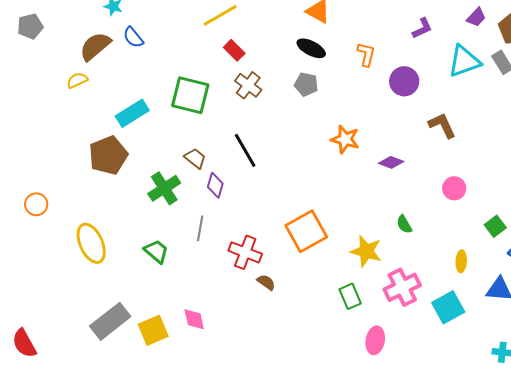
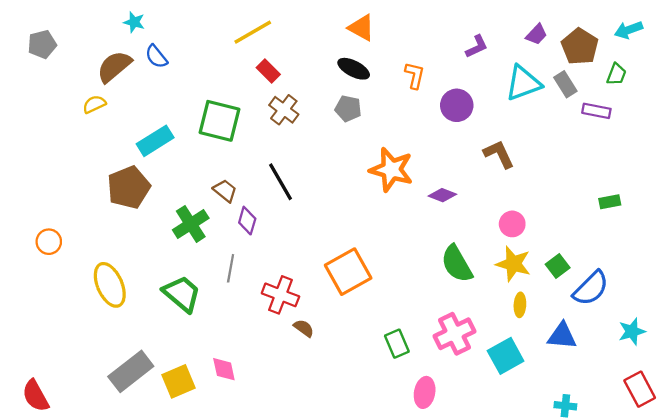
orange star: (345, 139) -> (391, 170), size x1.4
green semicircle: (404, 224) -> (457, 264), size x1.8
green trapezoid: (156, 251) -> (182, 294), size x1.4
yellow star: (366, 251) -> (513, 264), moved

